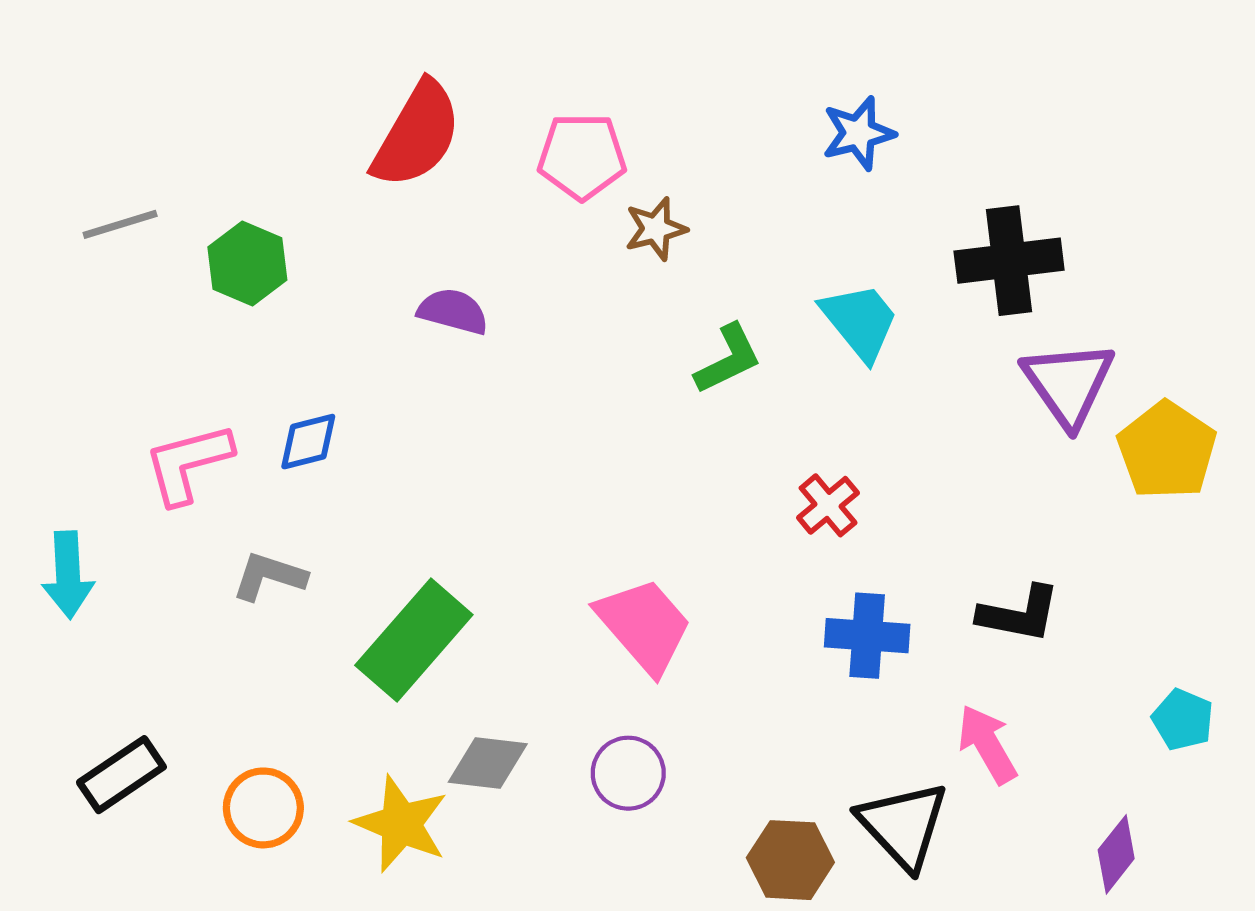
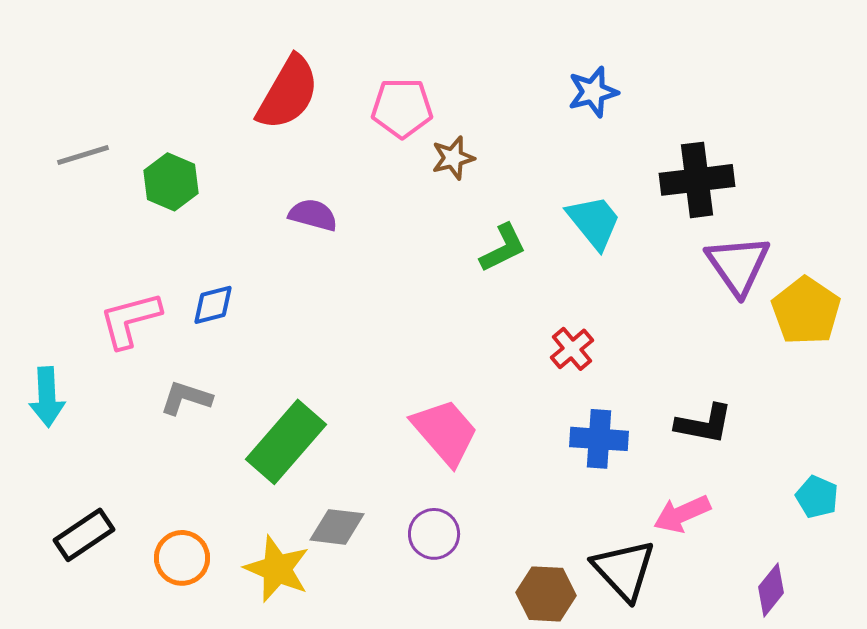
pink arrow: (987, 744) -> (682, 514), turned -84

